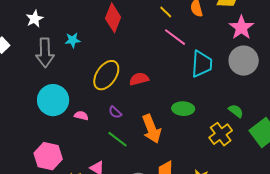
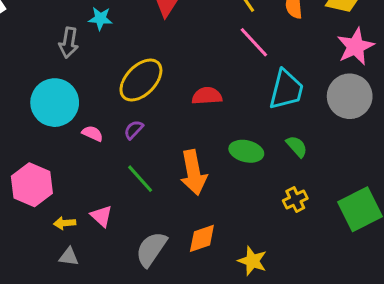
gray arrow: (45, 53) -> (69, 43), moved, size x0.7
red semicircle: (139, 79) -> (207, 96), moved
green semicircle: (236, 111) -> (297, 146), moved
purple semicircle: (115, 112) -> (134, 130), moved, turned 80
yellow cross: (221, 134) -> (295, 200), size x0.7

